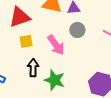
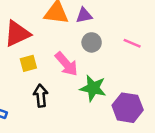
green star: (55, 80) -> (93, 88), moved

